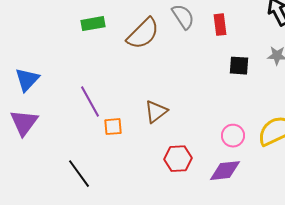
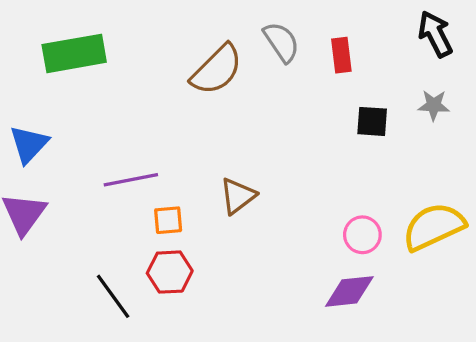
green rectangle: (93, 24) -> (74, 53), moved, size x1.6
purple line: (90, 102) -> (131, 180), turned -72
red hexagon: (178, 159) -> (170, 272), moved

